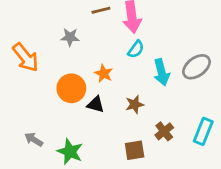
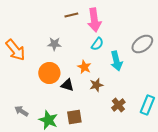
gray star: (70, 37) -> (54, 44), moved
gray ellipse: (197, 67) -> (142, 44), moved
orange star: (104, 74) -> (84, 67), moved
brown square: (135, 150) -> (74, 117), moved

